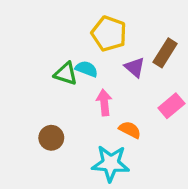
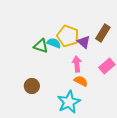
yellow pentagon: (109, 34) -> (68, 36), moved
pink arrow: (104, 103) -> (77, 64), moved
cyan star: (111, 163) -> (69, 102), turned -30

